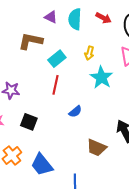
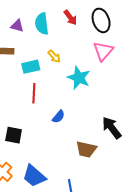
red arrow: (103, 18) -> (70, 17), turned 35
yellow arrow: (89, 53) -> (54, 56), moved, turned -48
cyan rectangle: (57, 59) -> (31, 67), turned 36

